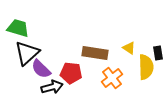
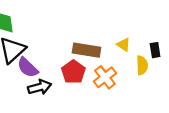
yellow semicircle: (146, 67) -> (142, 65), size x0.7
red pentagon: (71, 73) -> (73, 72), moved, turned 30

